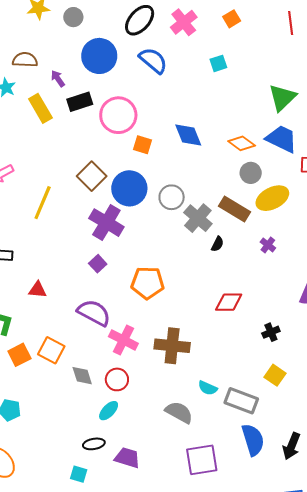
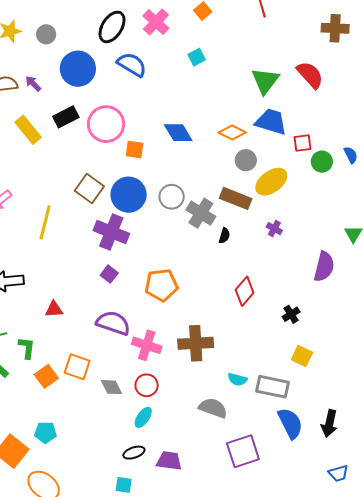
purple arrow: (58, 78) -> (33, 84), moved
red diamond: (229, 302) -> (245, 291), turned -40

